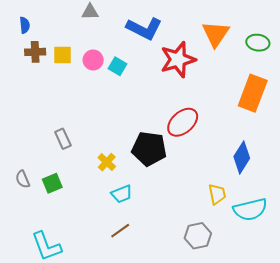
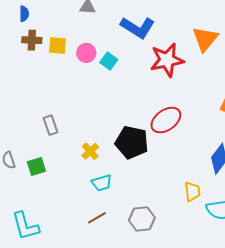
gray hexagon: (198, 236) -> (142, 219), moved

